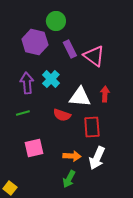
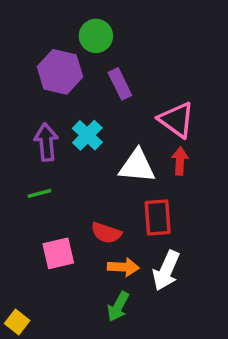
pink triangle: (94, 56) -> (176, 120), moved
red semicircle: (62, 115) -> (106, 233), moved

